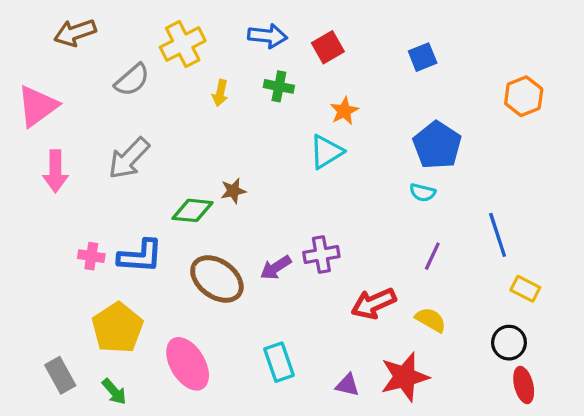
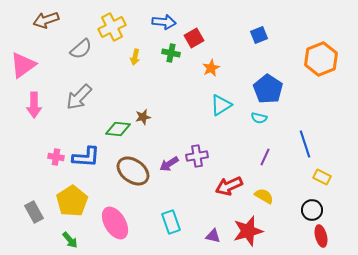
red square: (328, 47) -> (194, 38), moved
orange hexagon: (524, 96) -> (321, 59), size x1.4
cyan triangle: (326, 152) -> (221, 105), moved
gray rectangle: (60, 375) -> (34, 212), moved

